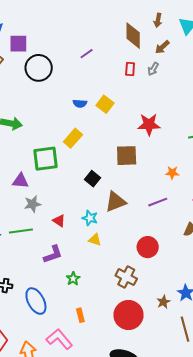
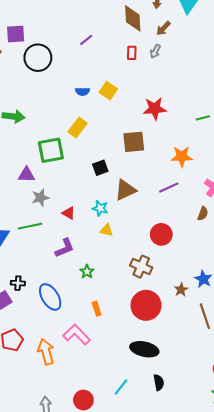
orange star: (172, 173) -> (182, 156), size x1.5
black square: (92, 179) -> (100, 168), turned 35

